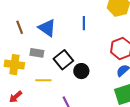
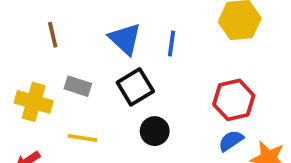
blue triangle: (47, 28) -> (125, 39), moved
black square: (63, 60) -> (135, 87), moved

